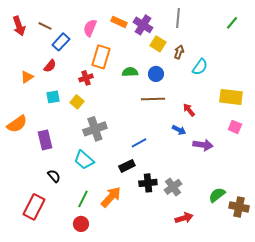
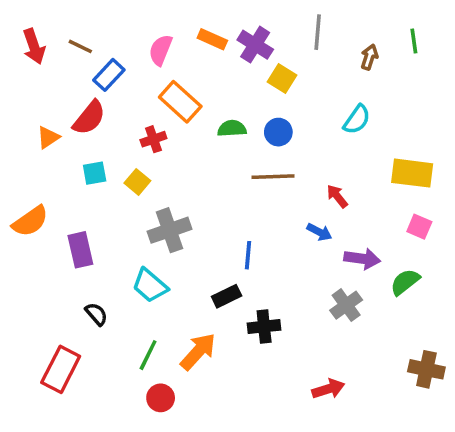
green line: (232, 23) -> (414, 41), turned -48
brown arrow: (179, 52) -> (369, 57), moved
orange rectangle: (101, 57) -> (180, 102), turned -65
red semicircle: (50, 66) -> (89, 118), size x1.5
blue line: (139, 143) -> (248, 255), turned -56
gray cross: (173, 187) -> (346, 305), moved
green semicircle: (217, 195) -> (405, 282), moved
red circle: (81, 224) -> (161, 398), moved

